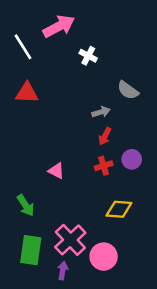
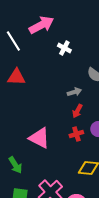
pink triangle: (56, 171) -> (39, 138), size x1.6

